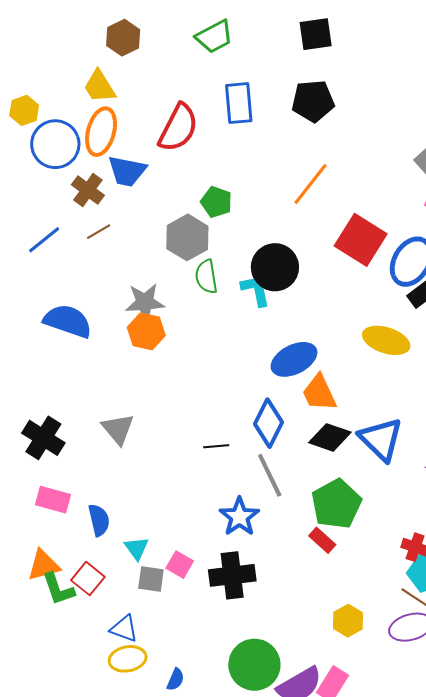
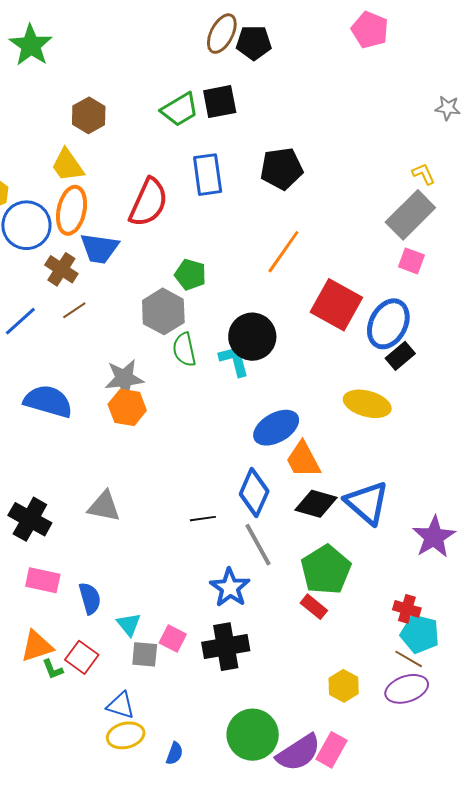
black square: (316, 34) -> (220, 102), moved
gray triangle: (118, 429) -> (104, 506), turned -36
green L-shape: (58, 589) -> (53, 669), size x0.6

